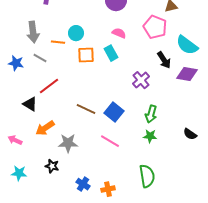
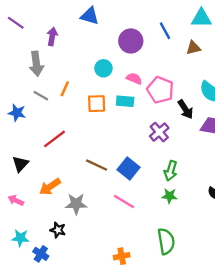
pink pentagon: (155, 27) -> (160, 90), moved
gray arrow: (33, 32) -> (36, 64), moved
cyan circle: (76, 33) -> (103, 68), moved
orange line: (58, 42) -> (65, 89), turned -72
cyan rectangle: (111, 53) -> (125, 101), turned -56
gray line: (40, 58) -> (41, 96), moved
black triangle: (30, 104) -> (20, 164), moved, turned 42
blue cross: (83, 184) -> (41, 254), moved

